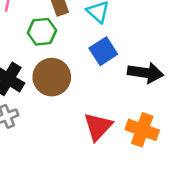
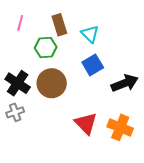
black arrow: (145, 73) -> (125, 83), turned -32
red triangle: (98, 127) -> (86, 123), turned -30

